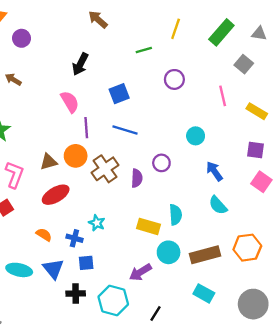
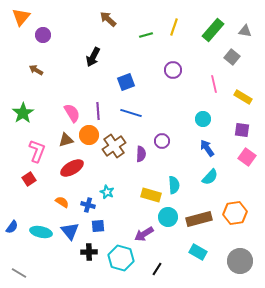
green line: (144, 50) -> (146, 35), moved
pink semicircle: (70, 102) -> (72, 113), moved
cyan circle: (196, 136) -> (203, 119), moved
cyan semicircle: (218, 205) -> (210, 177), turned -96

